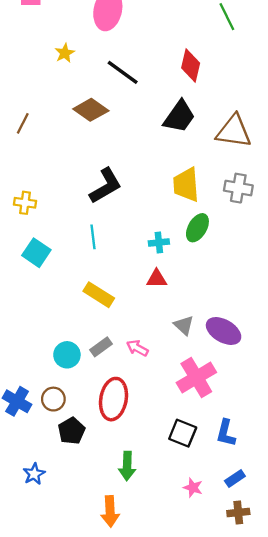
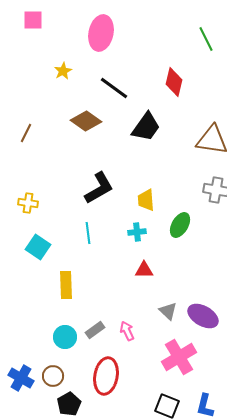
black trapezoid: (179, 117) -> (146, 127), moved
yellow trapezoid: (186, 185) -> (146, 200), moved, size x0.7
cyan cross: (159, 242) -> (137, 232), moved
yellow rectangle: (99, 295) -> (66, 285), moved, turned 56
pink arrow: (137, 348) -> (127, 331), turned 36

